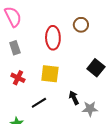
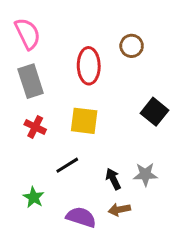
gray rectangle: (15, 48) -> (31, 81), size x1.5
black arrow: (74, 98) -> (113, 179), moved

